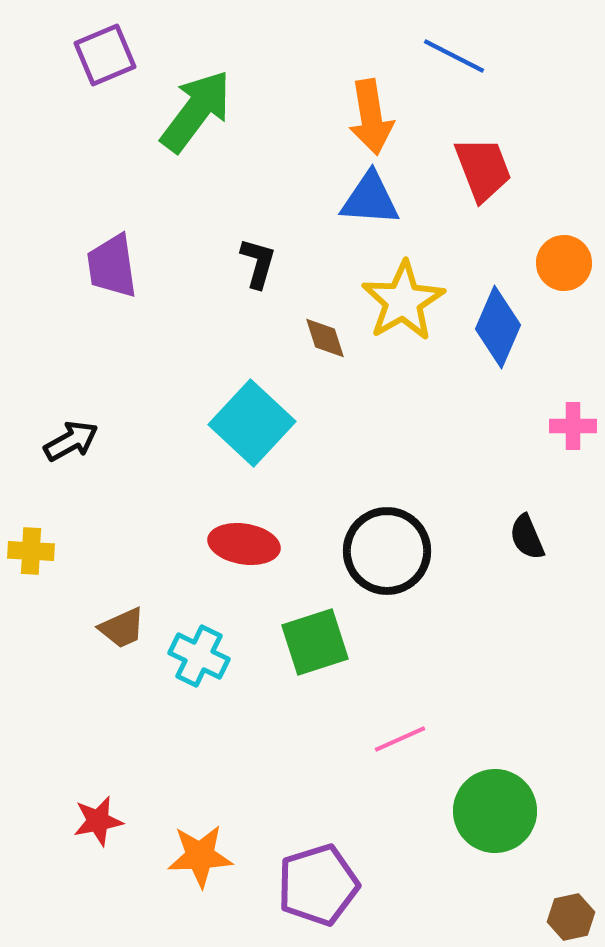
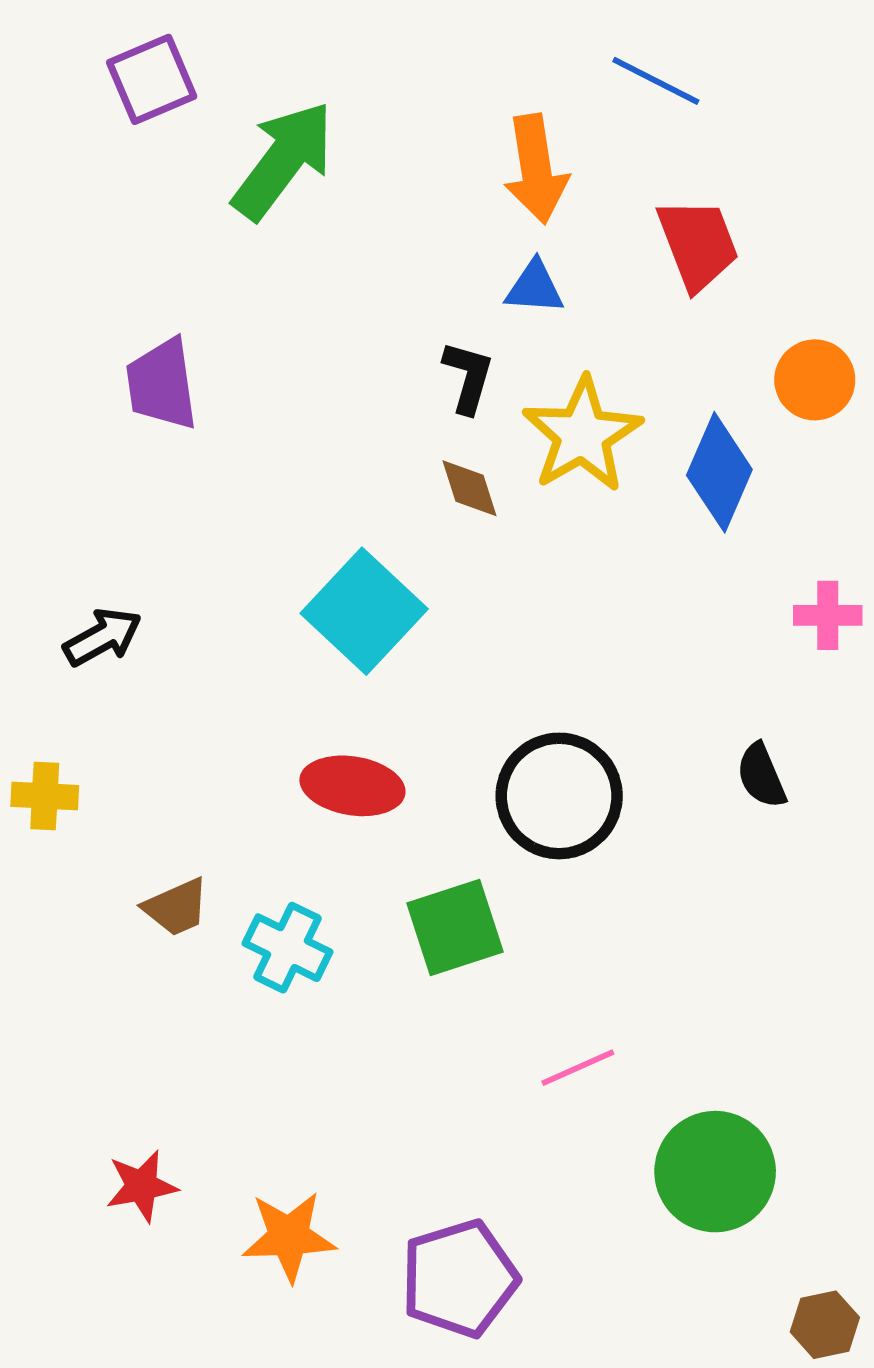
blue triangle: (370, 199) -> (535, 287), size x0.7
black L-shape: (258, 263) -> (468, 377), moved

